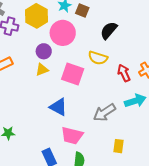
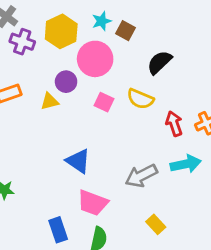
yellow triangle: (42, 70) -> (50, 101), moved
pink square: (73, 74) -> (104, 102), moved, size x0.6
yellow rectangle: (118, 146) -> (156, 224), turned -56

